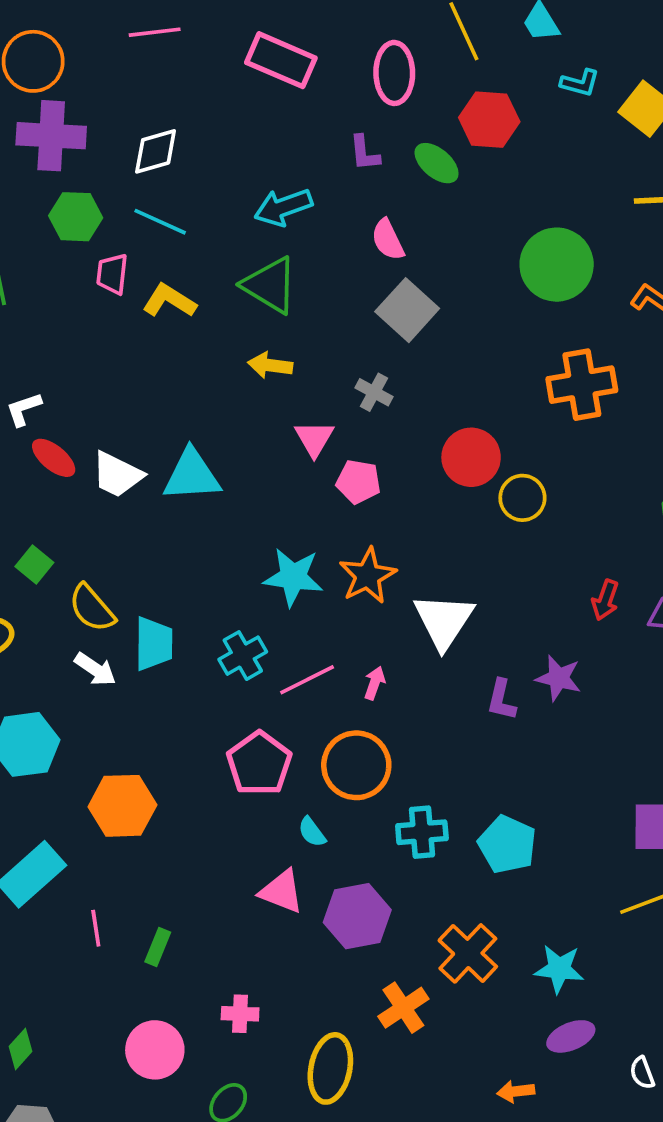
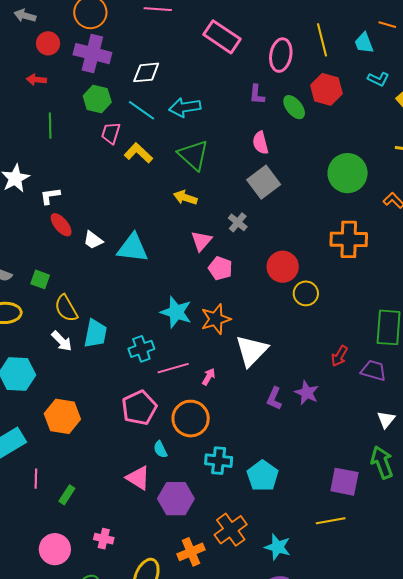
cyan arrow: (283, 207) -> (185, 107), moved
white trapezoid: (117, 475) -> (93, 240), size x0.7
green square: (34, 564) -> (40, 279), turned -30

